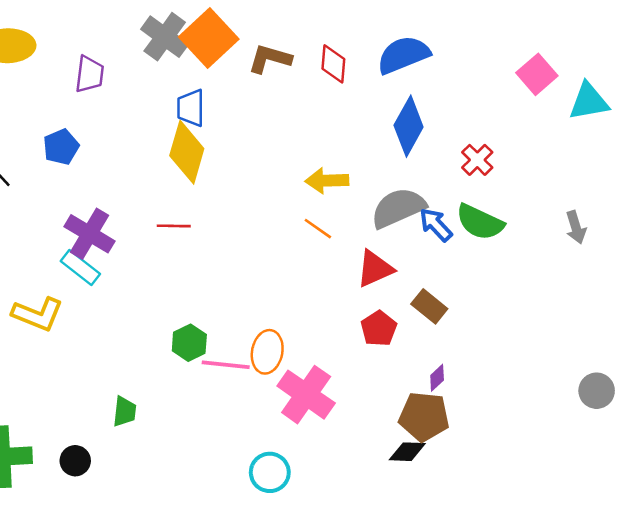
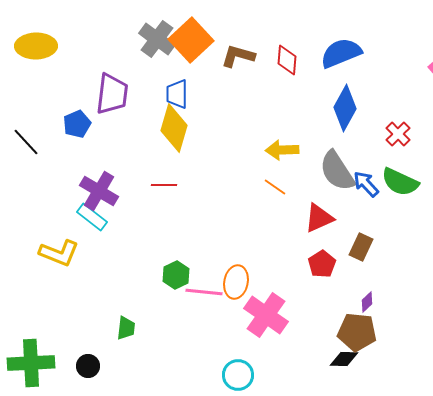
purple trapezoid: (90, 74) -> (112, 94), moved, size x1.4
gray semicircle: (398, 208) -> (337, 171), turned -99
brown rectangle: (429, 306) -> (361, 247), turned 76

